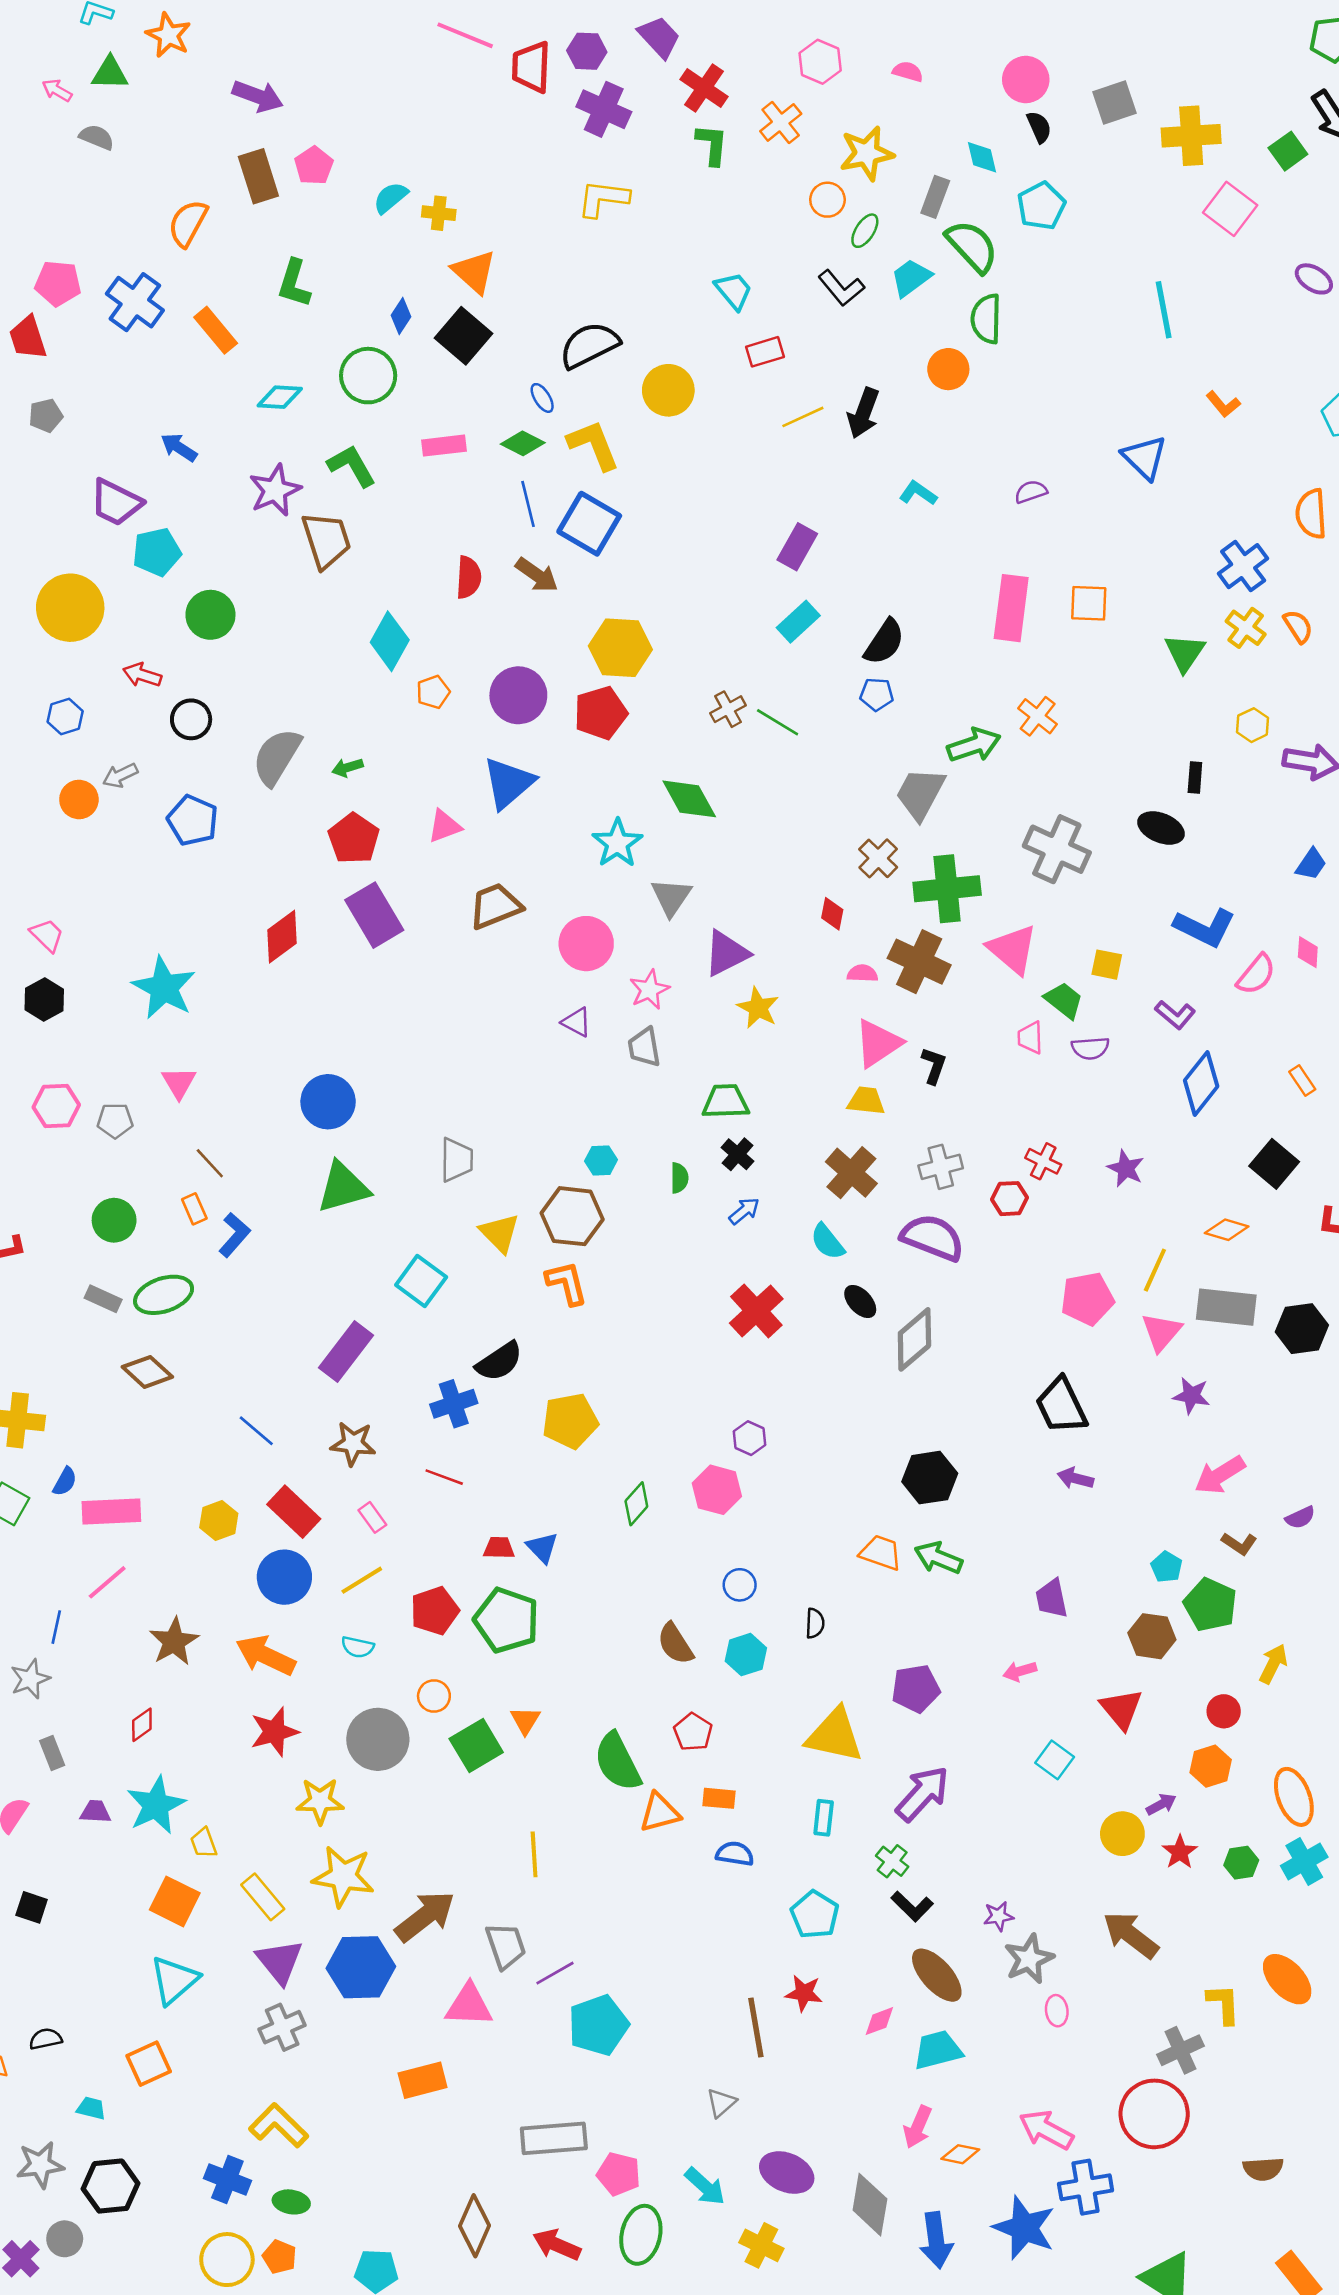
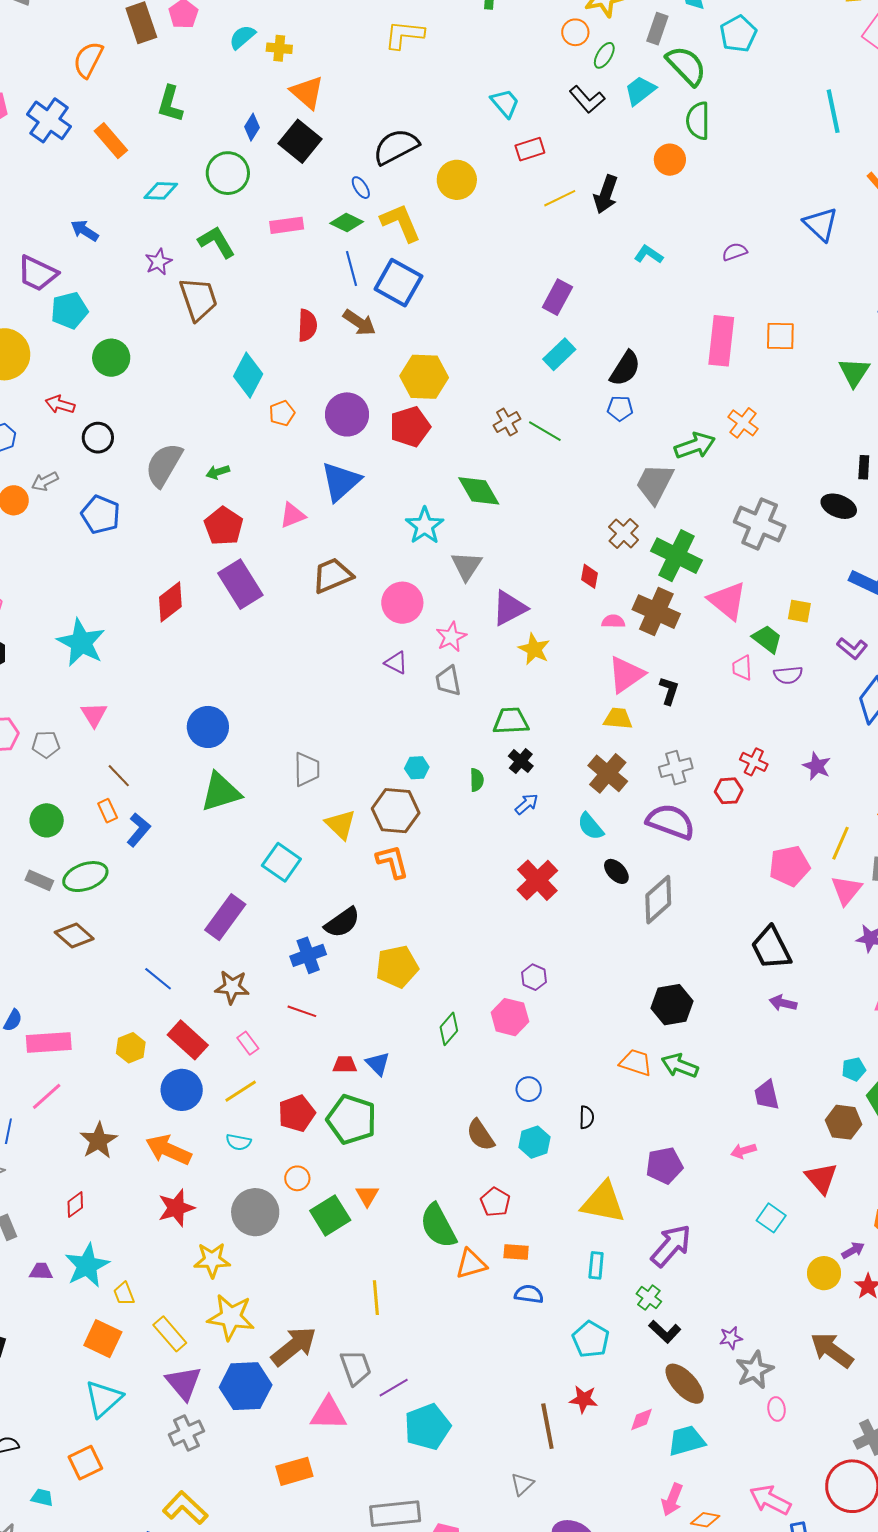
purple star: (275, 490) -> (159, 262), size x0.7
green cross: (947, 889) -> (677, 556), turned 33
cyan pentagon: (1167, 1567) -> (854, 1069), turned 30

